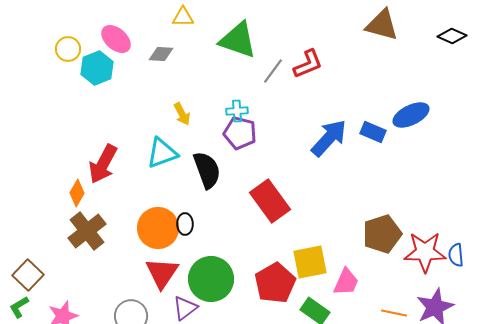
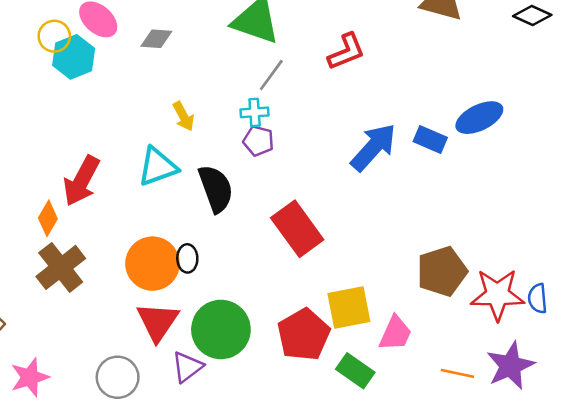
yellow circle: (68, 49) -> (54, 36), moved
gray line: (273, 71) -> (271, 75), moved
purple pentagon: (240, 133) -> (258, 141), size x0.7

